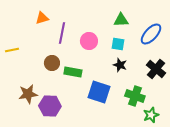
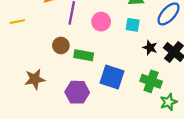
yellow line: (12, 50) -> (17, 22), moved
black star: (120, 65) -> (150, 48), moved
purple hexagon: (50, 106) -> (77, 92), moved

